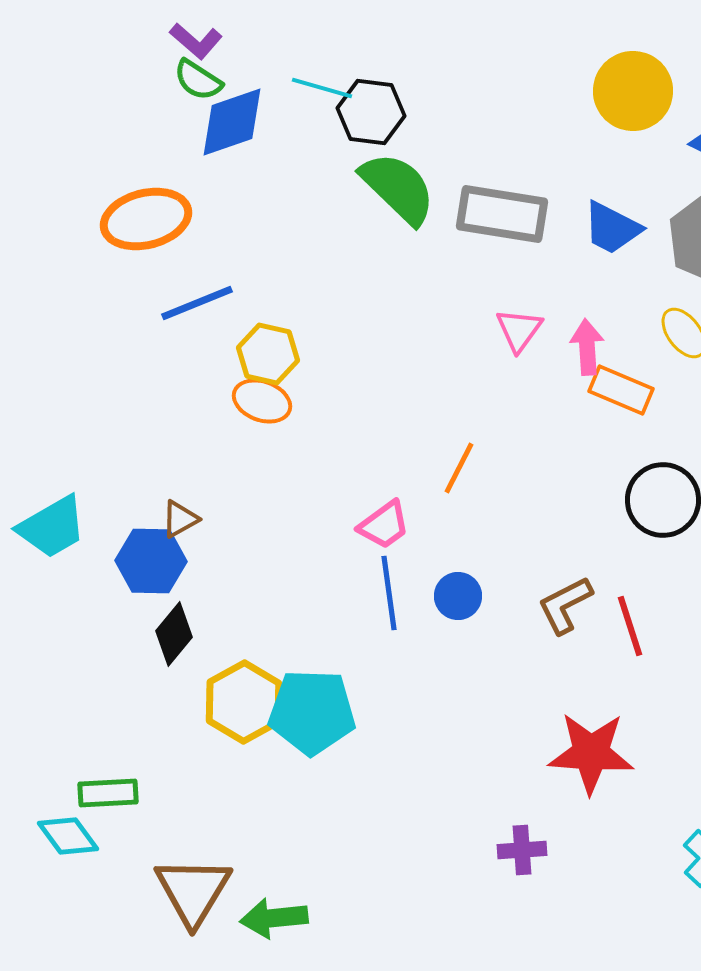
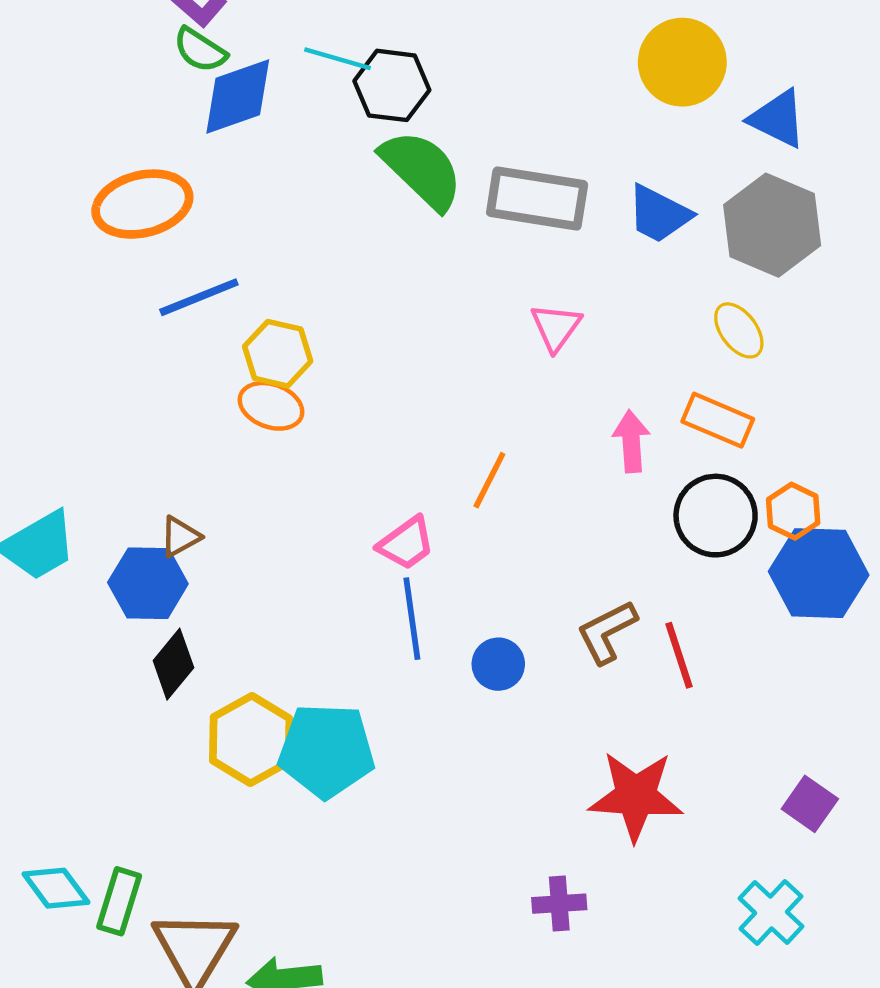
pink arrow: (587, 347) -> (631, 441), moved
orange rectangle: (621, 390) -> (718, 420), moved
blue circle: (458, 596) -> (498, 664), moved
green rectangle: (108, 793) -> (119, 901), moved, turned -70

